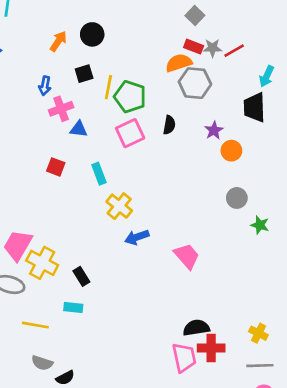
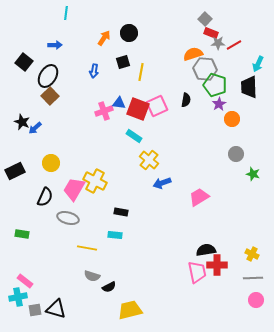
red rectangle: (194, 47) -> (211, 33), moved
green pentagon: (130, 97) -> (215, 85), moved
pink cross: (61, 109) -> (104, 111), moved
red square: (56, 167) -> (138, 109), moved, size x1.6
cyan rectangle: (99, 174) -> (134, 136), turned -35
pink trapezoid: (187, 256) -> (199, 197), turned -80
yellow cross: (42, 263) -> (95, 181), moved
black rectangle: (81, 276) -> (121, 212), turned -48

